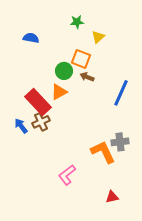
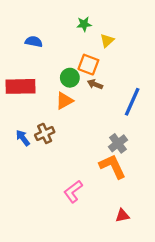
red rectangle: (38, 102) -> (21, 86), moved, turned -48
gray cross: (120, 142) -> (118, 143), moved, turned -30

